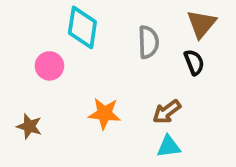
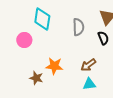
brown star: (29, 126) -> (36, 78), moved

